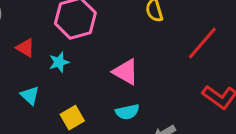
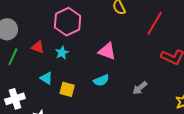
cyan semicircle: (127, 112) -> (101, 80), moved
yellow square: (72, 118) -> (67, 89), moved, turned -35

